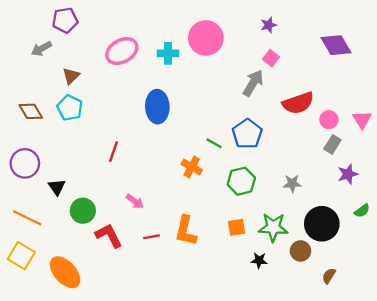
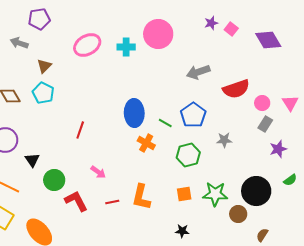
gray arrow: (41, 49) -> (19, 43), turned 48
pink square: (271, 58) -> (231, 29), moved
gray arrow: (253, 83) -> (198, 72), turned -140
blue ellipse: (157, 107) -> (134, 113), moved
gray star: (292, 184) -> (224, 140), moved
black star: (259, 260) -> (182, 231), moved

